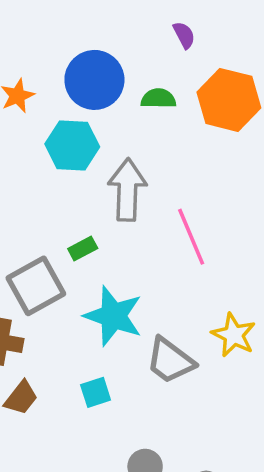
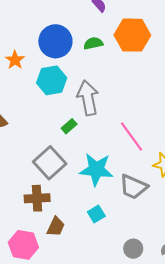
pink line: (191, 237) -> (131, 136), moved
green rectangle: (83, 249) -> (69, 126), moved

